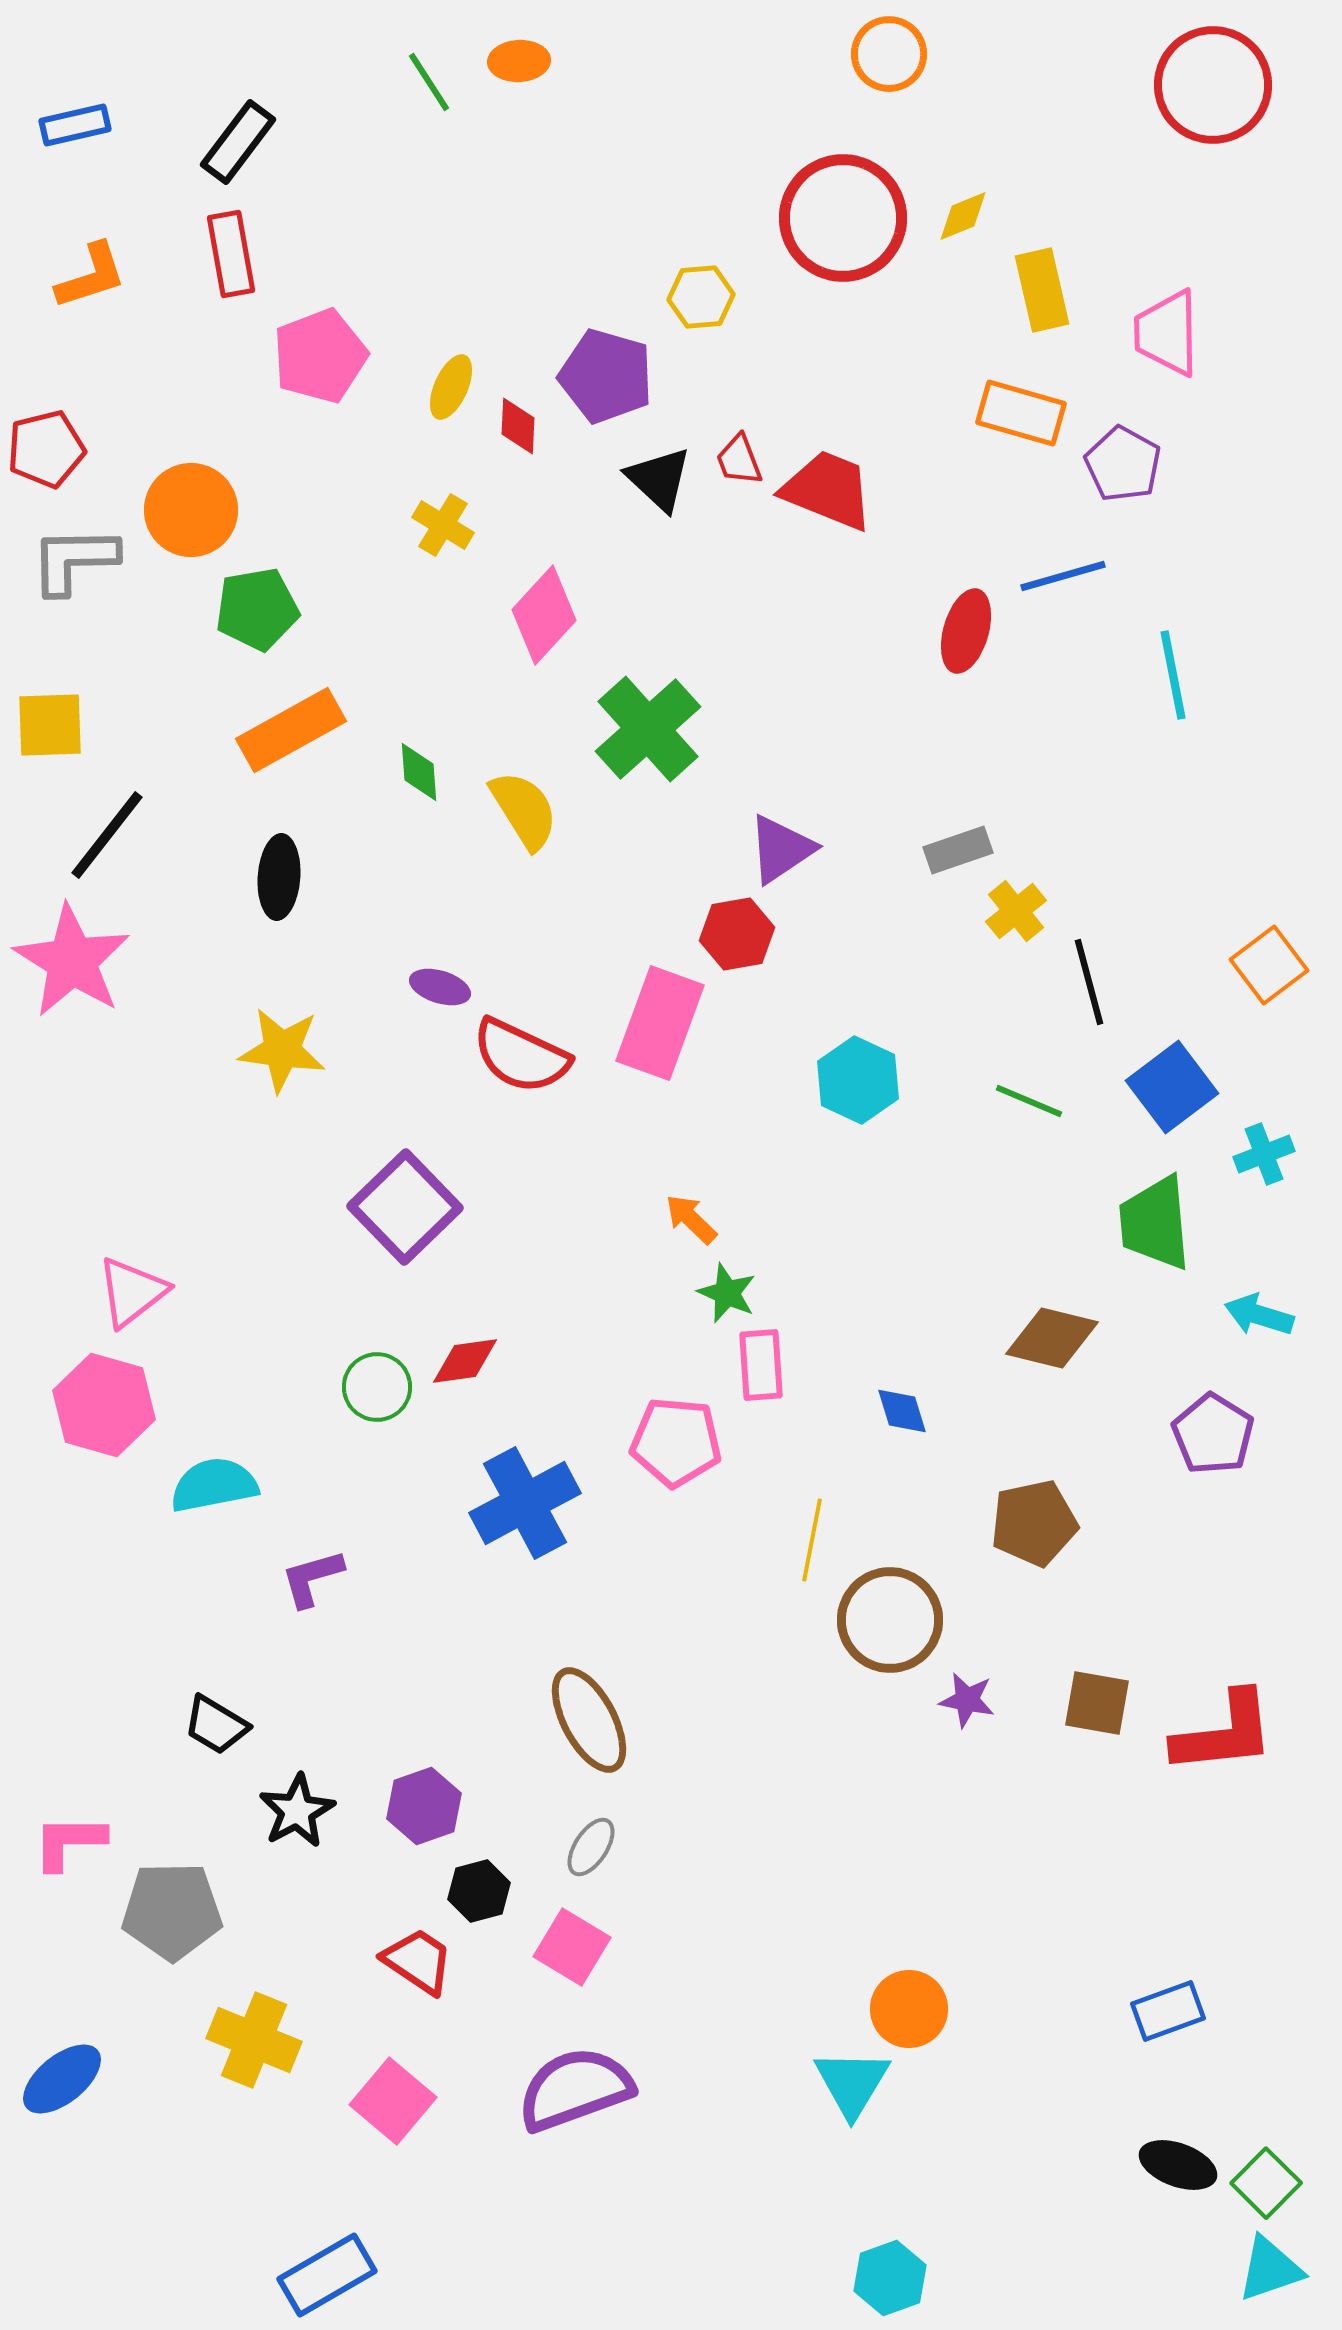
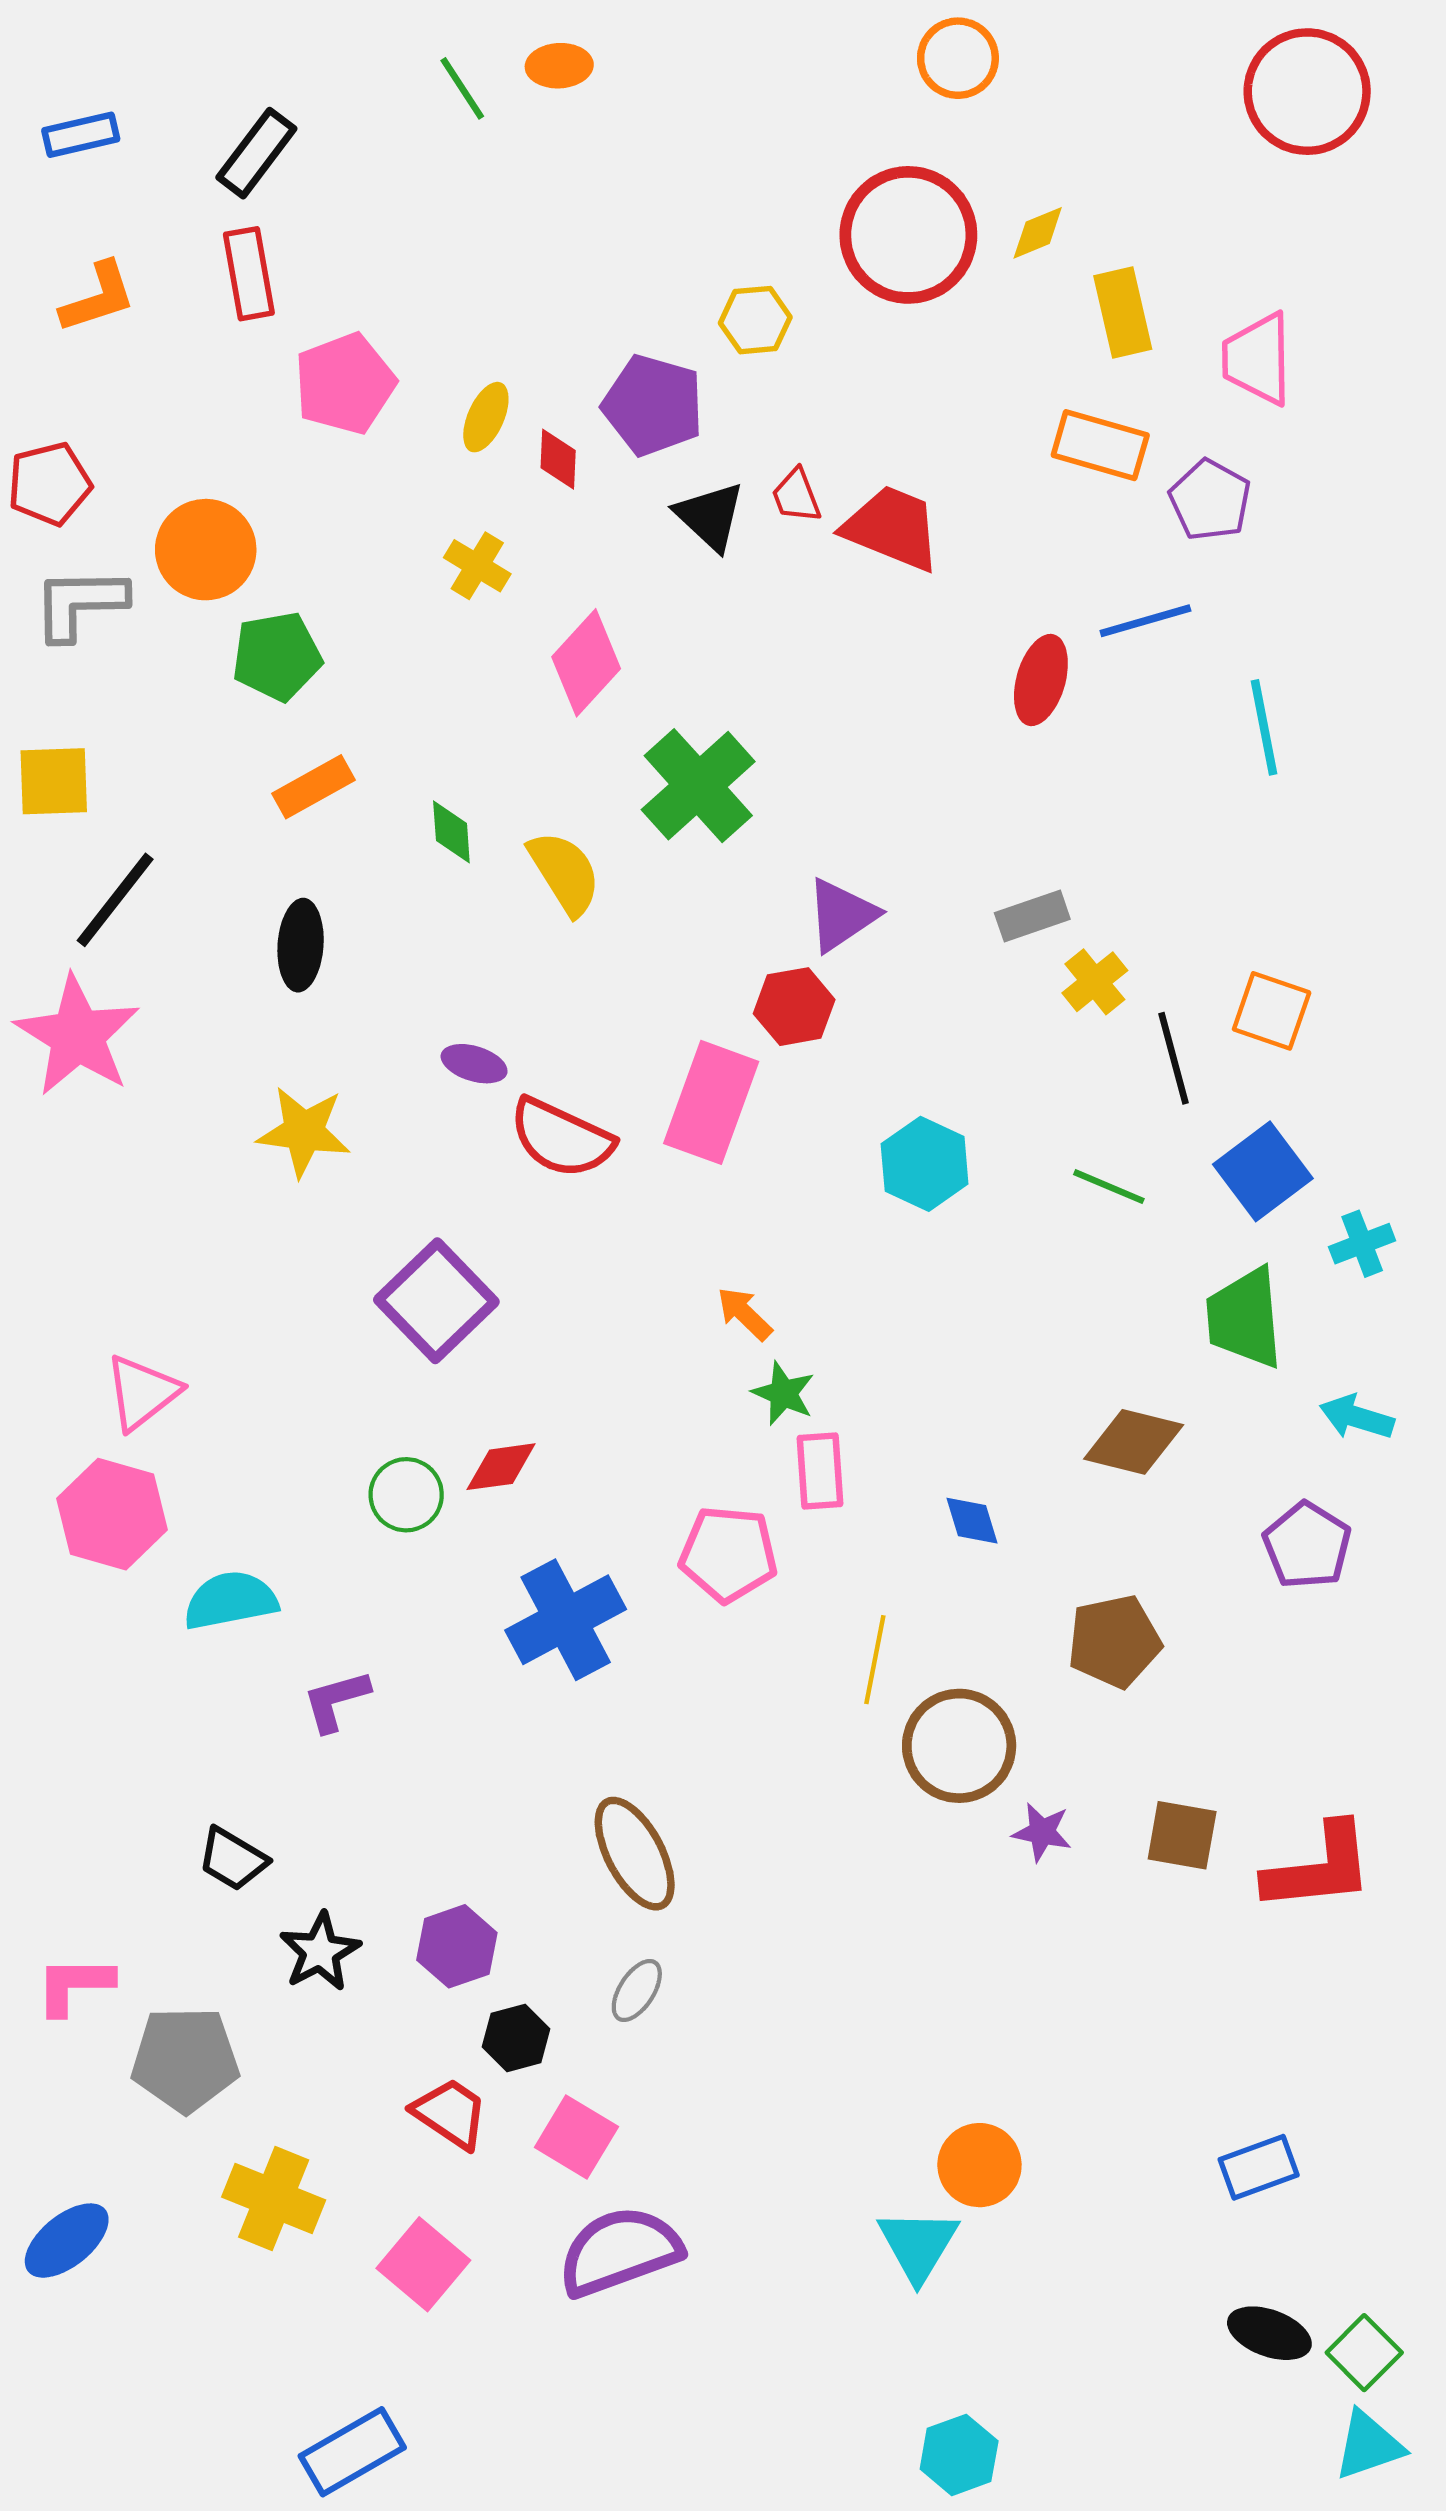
orange rectangle: (291, 730) -> (313, 787), size x0.7
orange square: (1269, 965) -> (1272, 1011), moved, turned -34
pink square: (572, 1947) -> (576, 2137), moved

